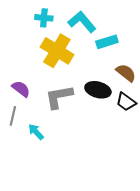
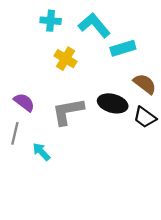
yellow cross: (57, 51) -> (66, 59), size x0.6

